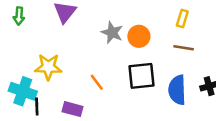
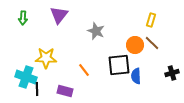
orange circle: (139, 36) -> (135, 45), moved
brown line: (184, 48) -> (152, 43), turned 35
blue semicircle: (177, 90) -> (136, 76), moved, size x0.7

